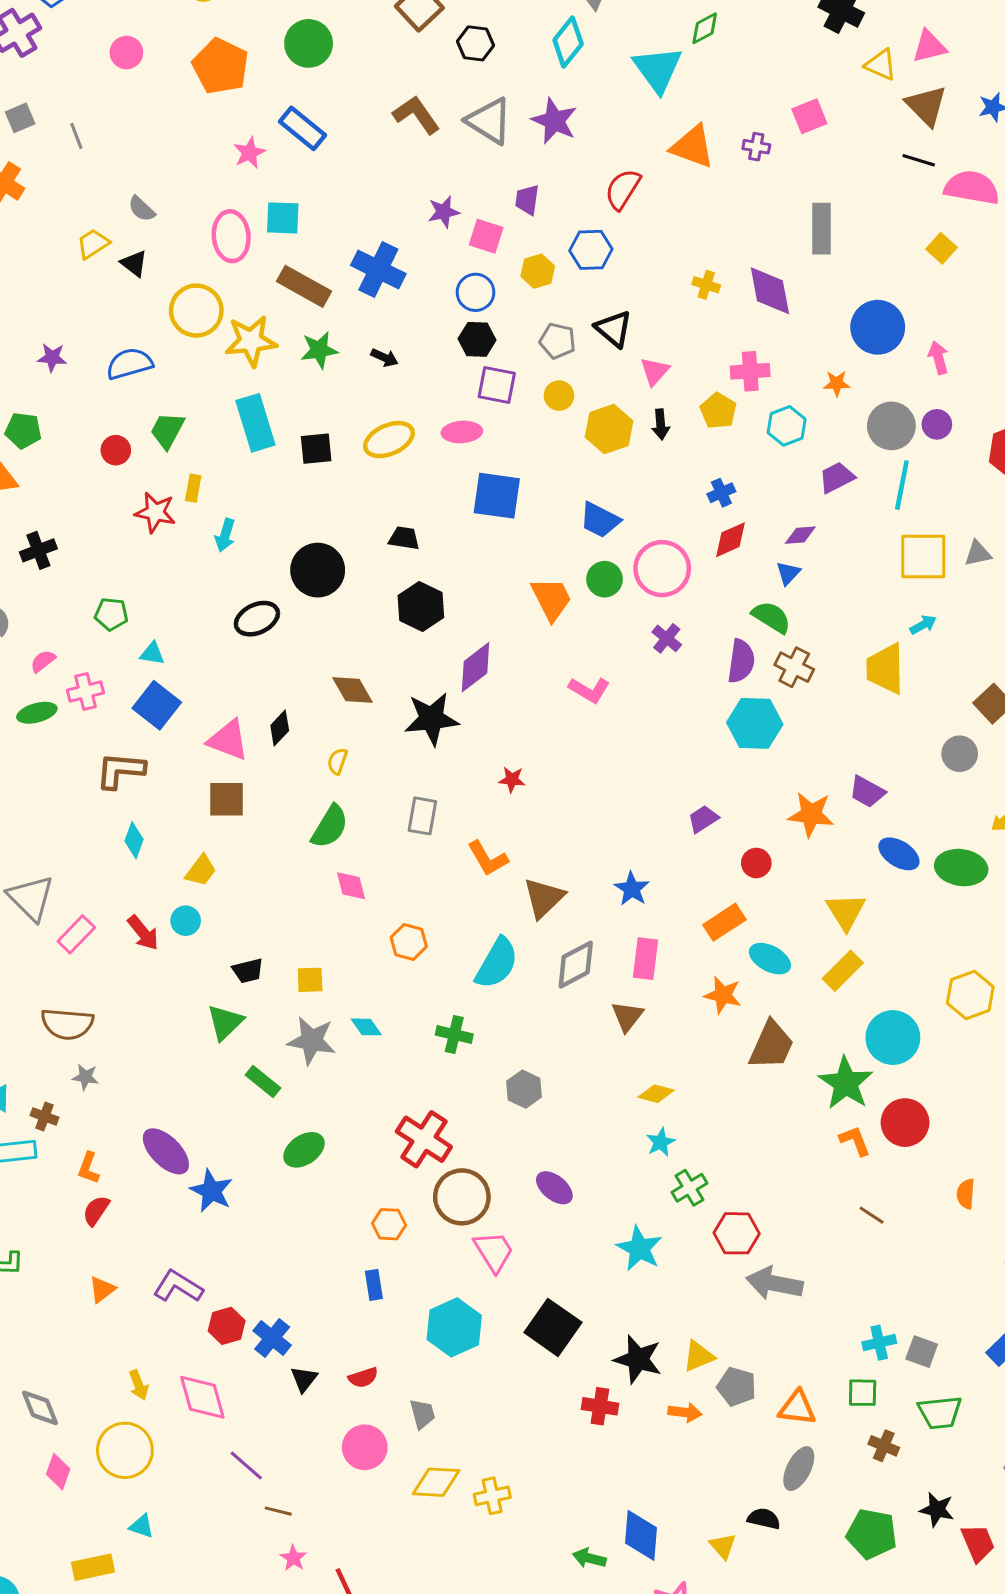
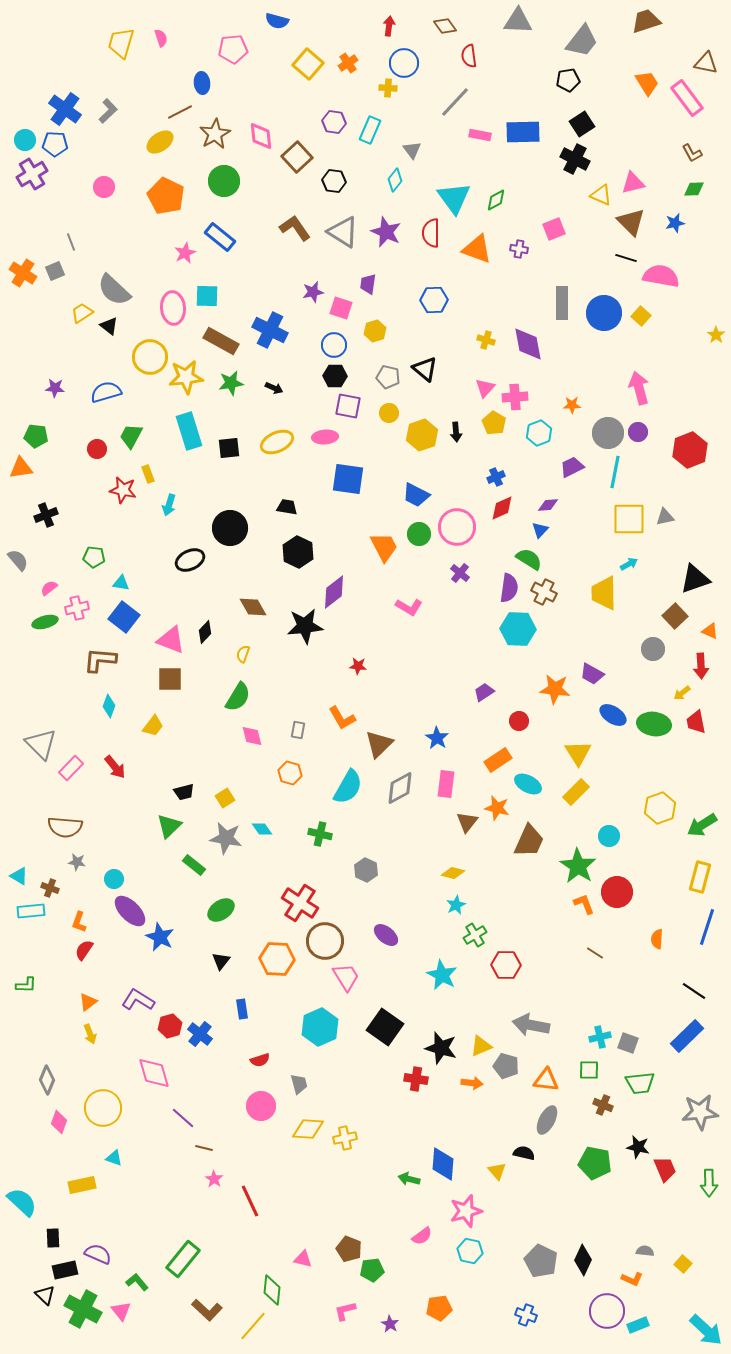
green diamond: (705, 28) -> (496, 200), moved
cyan diamond: (568, 42) -> (395, 180), size x0.7
gray square: (20, 118) -> (55, 271), moved
red semicircle: (623, 189) -> (431, 233), moved, turned -32
gray semicircle: (142, 209) -> (114, 290), size x1.8
blue hexagon: (591, 250) -> (434, 300), moved
blue circle: (878, 327) -> (604, 313), moved
pink arrow: (938, 358) -> (639, 388), size x1.5
pink triangle: (655, 371) -> (485, 388), moved
yellow rectangle: (193, 488) -> (148, 474), turned -30
gray rectangle: (422, 816) -> (298, 730), moved, size x0.7
cyan circle: (186, 921) -> (114, 879), moved
yellow square: (310, 980) -> (225, 798), turned -30
brown triangle: (627, 1016) -> (467, 822), moved
cyan circle: (893, 1038) -> (609, 836), size x0.6
orange hexagon: (389, 1224) -> (277, 959), size x1.6
gray arrow: (774, 1283) -> (531, 1025), moved
blue rectangle: (374, 1285) -> (242, 1009), moved
black triangle: (304, 1379) -> (221, 961), moved
yellow arrow: (139, 1385) -> (90, 1034), moved
gray diamond: (40, 1408) -> (47, 1080), turned 44

